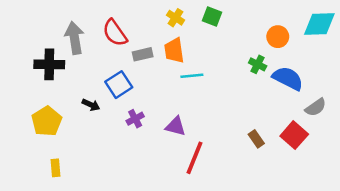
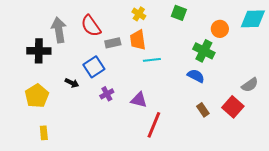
green square: (212, 16) -> (179, 13), moved
green cross: (258, 64) -> (204, 51), size x1.5
blue semicircle: (288, 78) -> (196, 76), moved, size x0.7

